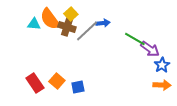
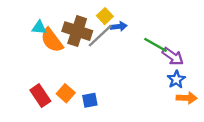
yellow square: (71, 14) -> (105, 16), moved
orange semicircle: (50, 19) -> (52, 40), moved
brown cross: (67, 27) -> (77, 31), size x1.4
blue star: (162, 65) -> (176, 79), moved

